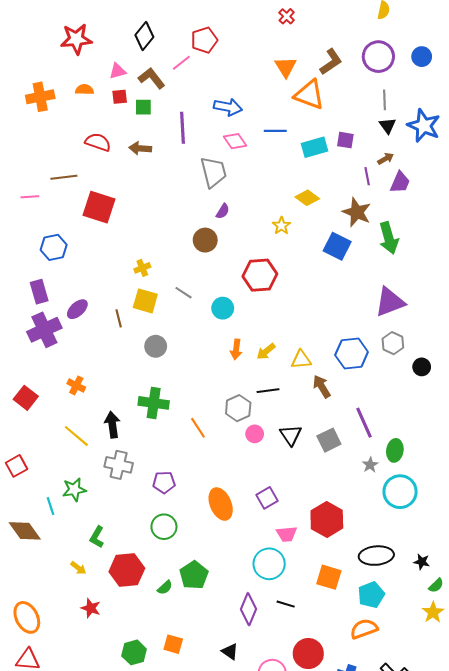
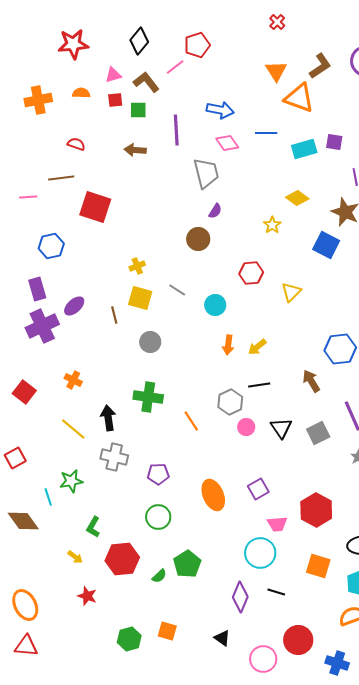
red semicircle: (98, 142) -> (76, 144), moved, size x0.7
red hexagon: (260, 275) -> (251, 273), size x0.7
yellow triangle: (301, 360) -> (291, 292), moved, turned -40

